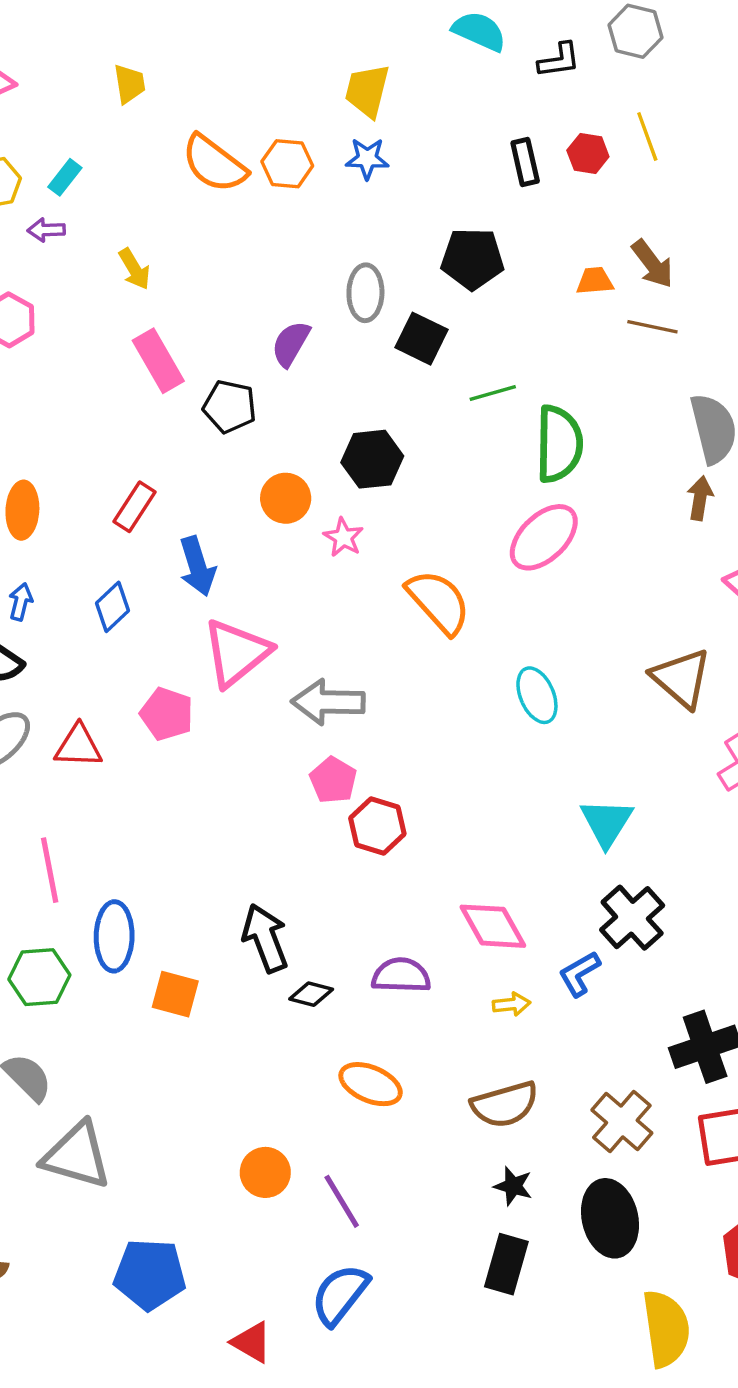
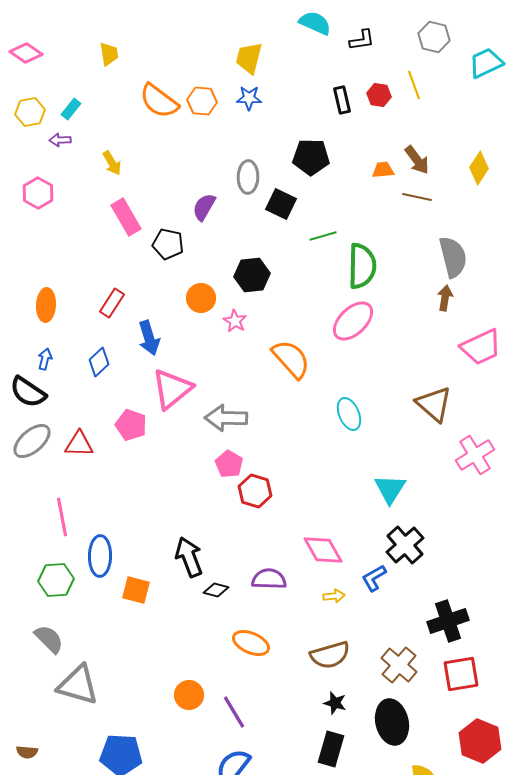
gray hexagon: (635, 31) -> (434, 37), moved

